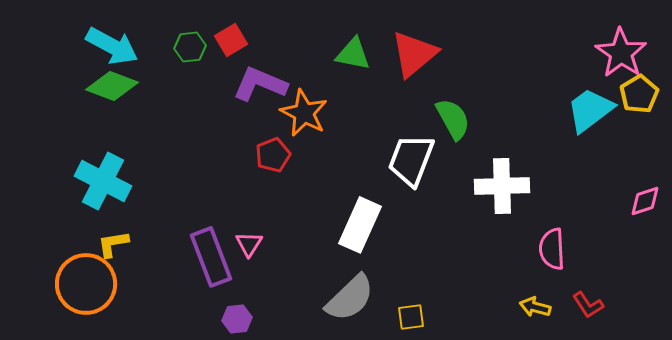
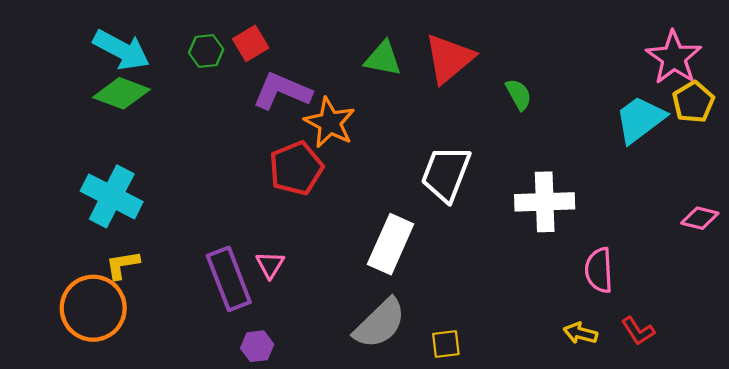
green semicircle: (453, 119) -> (519, 94), moved, size x0.7
red pentagon: (273, 155) -> (296, 168), size x1.4
pink diamond: (645, 201) -> (700, 218), turned 32

